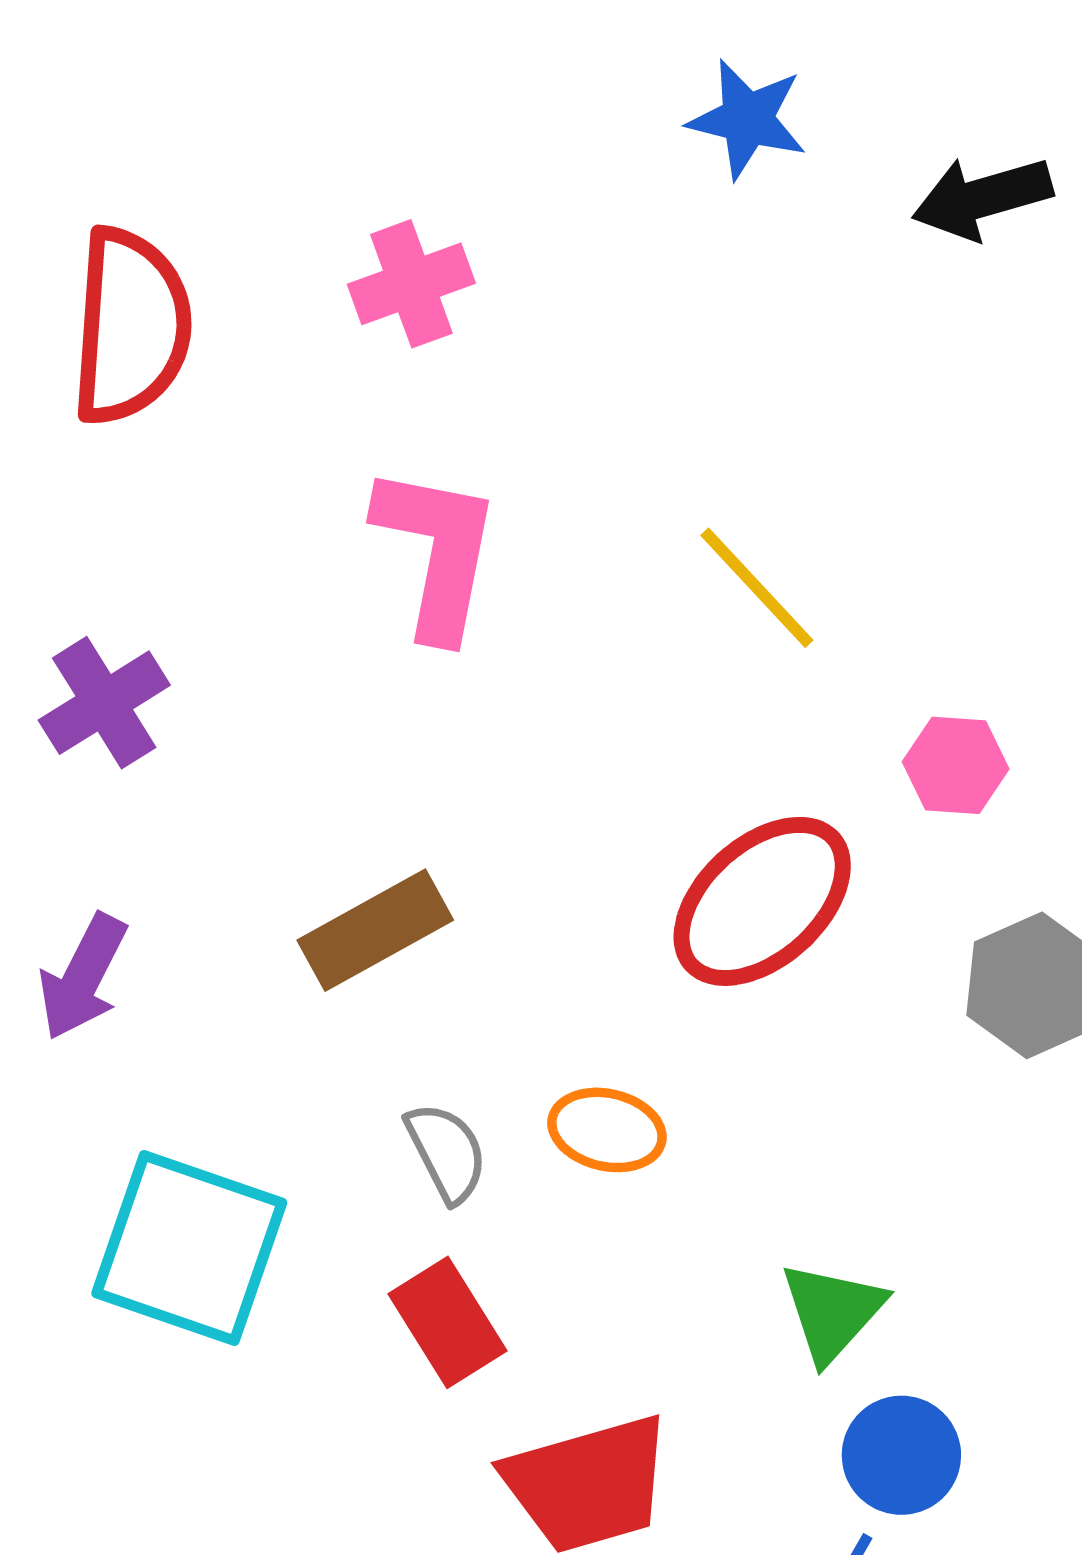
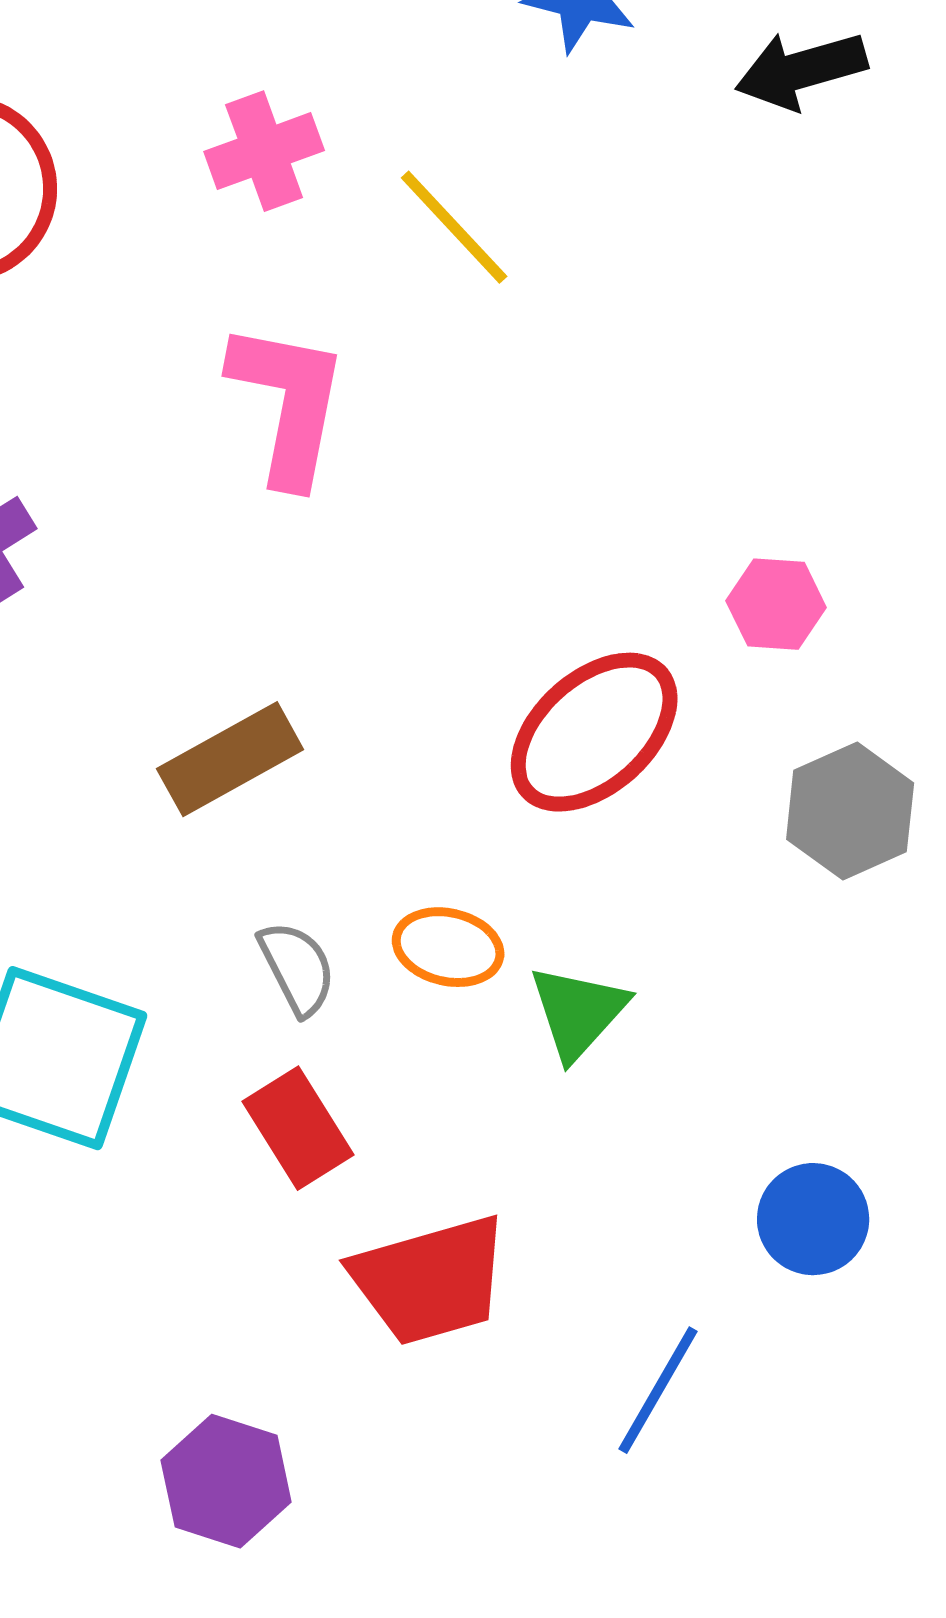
yellow line: (757, 588) -> (454, 227), moved
green triangle: (832, 1312) -> (578, 1012), moved
blue circle: (901, 1455) -> (813, 1219), moved

